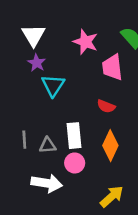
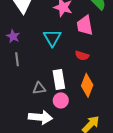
purple star: (37, 63) -> (13, 36), moved
cyan triangle: (53, 85) -> (52, 38), moved
gray line: (24, 140) -> (17, 59), moved

